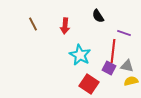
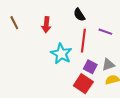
red line: (113, 51) -> (83, 41), moved
gray triangle: (127, 66) -> (108, 65), turned -32
red square: (89, 84) -> (83, 84), moved

